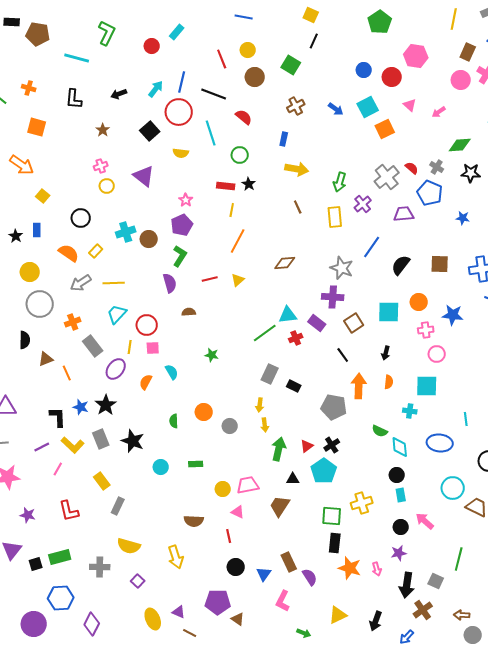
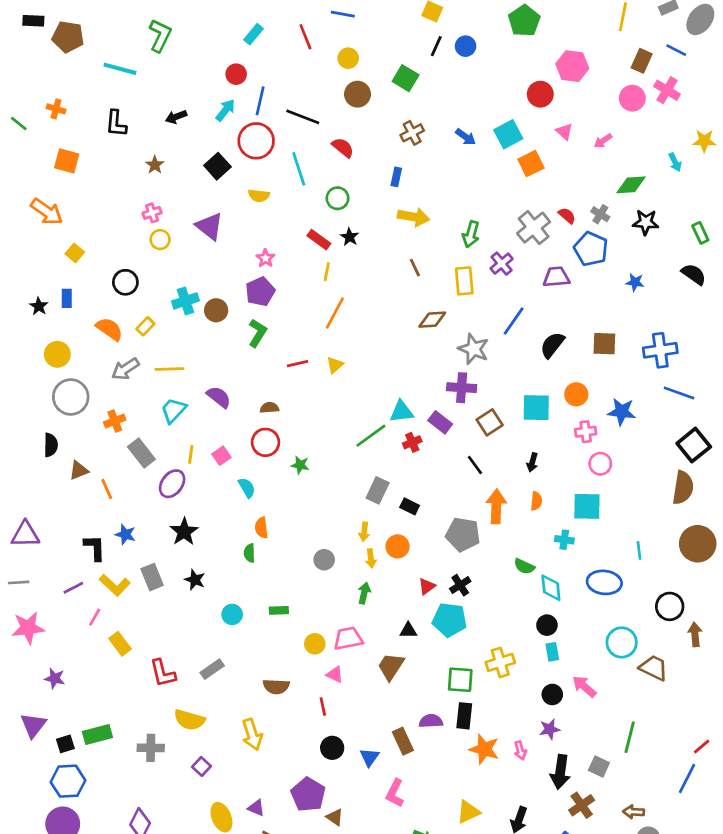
red circle: (152, 46) -> (236, 74), moved
red line: (222, 59) -> (305, 37), moved
blue circle: (364, 70) -> (466, 46), moved
red rectangle: (226, 186) -> (319, 240), turned 30
brown diamond: (285, 263) -> (432, 320), moved
purple semicircle: (170, 283) -> (219, 397), moved, turned -36
red circle: (147, 325) -> (265, 442), moved
pink square: (153, 348) -> (221, 456), turned -32
orange semicircle: (146, 382) -> (261, 528), moved, turned -35
black star: (106, 405) -> (184, 532), moved
orange circle: (204, 412) -> (398, 546), moved
black star: (133, 441) -> (195, 580), size x0.7
green arrow: (279, 449) -> (364, 593), moved, size x0.7
cyan pentagon: (324, 471) -> (450, 620), turned -30
yellow rectangle: (102, 481) -> (120, 644), moved
gray rectangle: (118, 506) -> (212, 669), moved, turned 30
red L-shape: (69, 511) -> (163, 673), moved
purple semicircle: (310, 577) -> (431, 721), moved, turned -60
blue hexagon: (61, 598) -> (68, 781), moved
purple pentagon: (218, 602) -> (308, 795), turned 30

